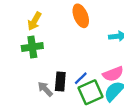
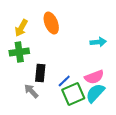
orange ellipse: (81, 16) -> (51, 23), moved
black rectangle: (60, 81) -> (40, 73), moved

